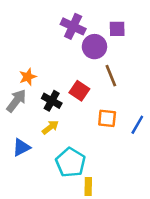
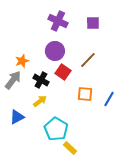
purple circle: (94, 47) -> (55, 51), moved
brown line: (111, 76) -> (88, 60), turned 66
yellow rectangle: (88, 186) -> (70, 148), turned -48

